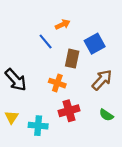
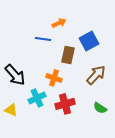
blue line: (46, 42) -> (43, 39), turned -42
yellow triangle: (11, 117) -> (11, 110), turned -40
cyan cross: (38, 126) -> (37, 98), moved, turned -30

